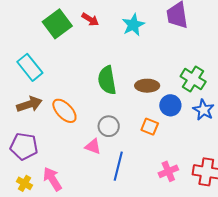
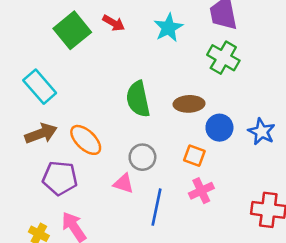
green cross: (193, 79) -> (223, 58), moved
purple pentagon: (24, 146) -> (60, 178), moved
pink cross: (168, 171) -> (201, 191), moved

